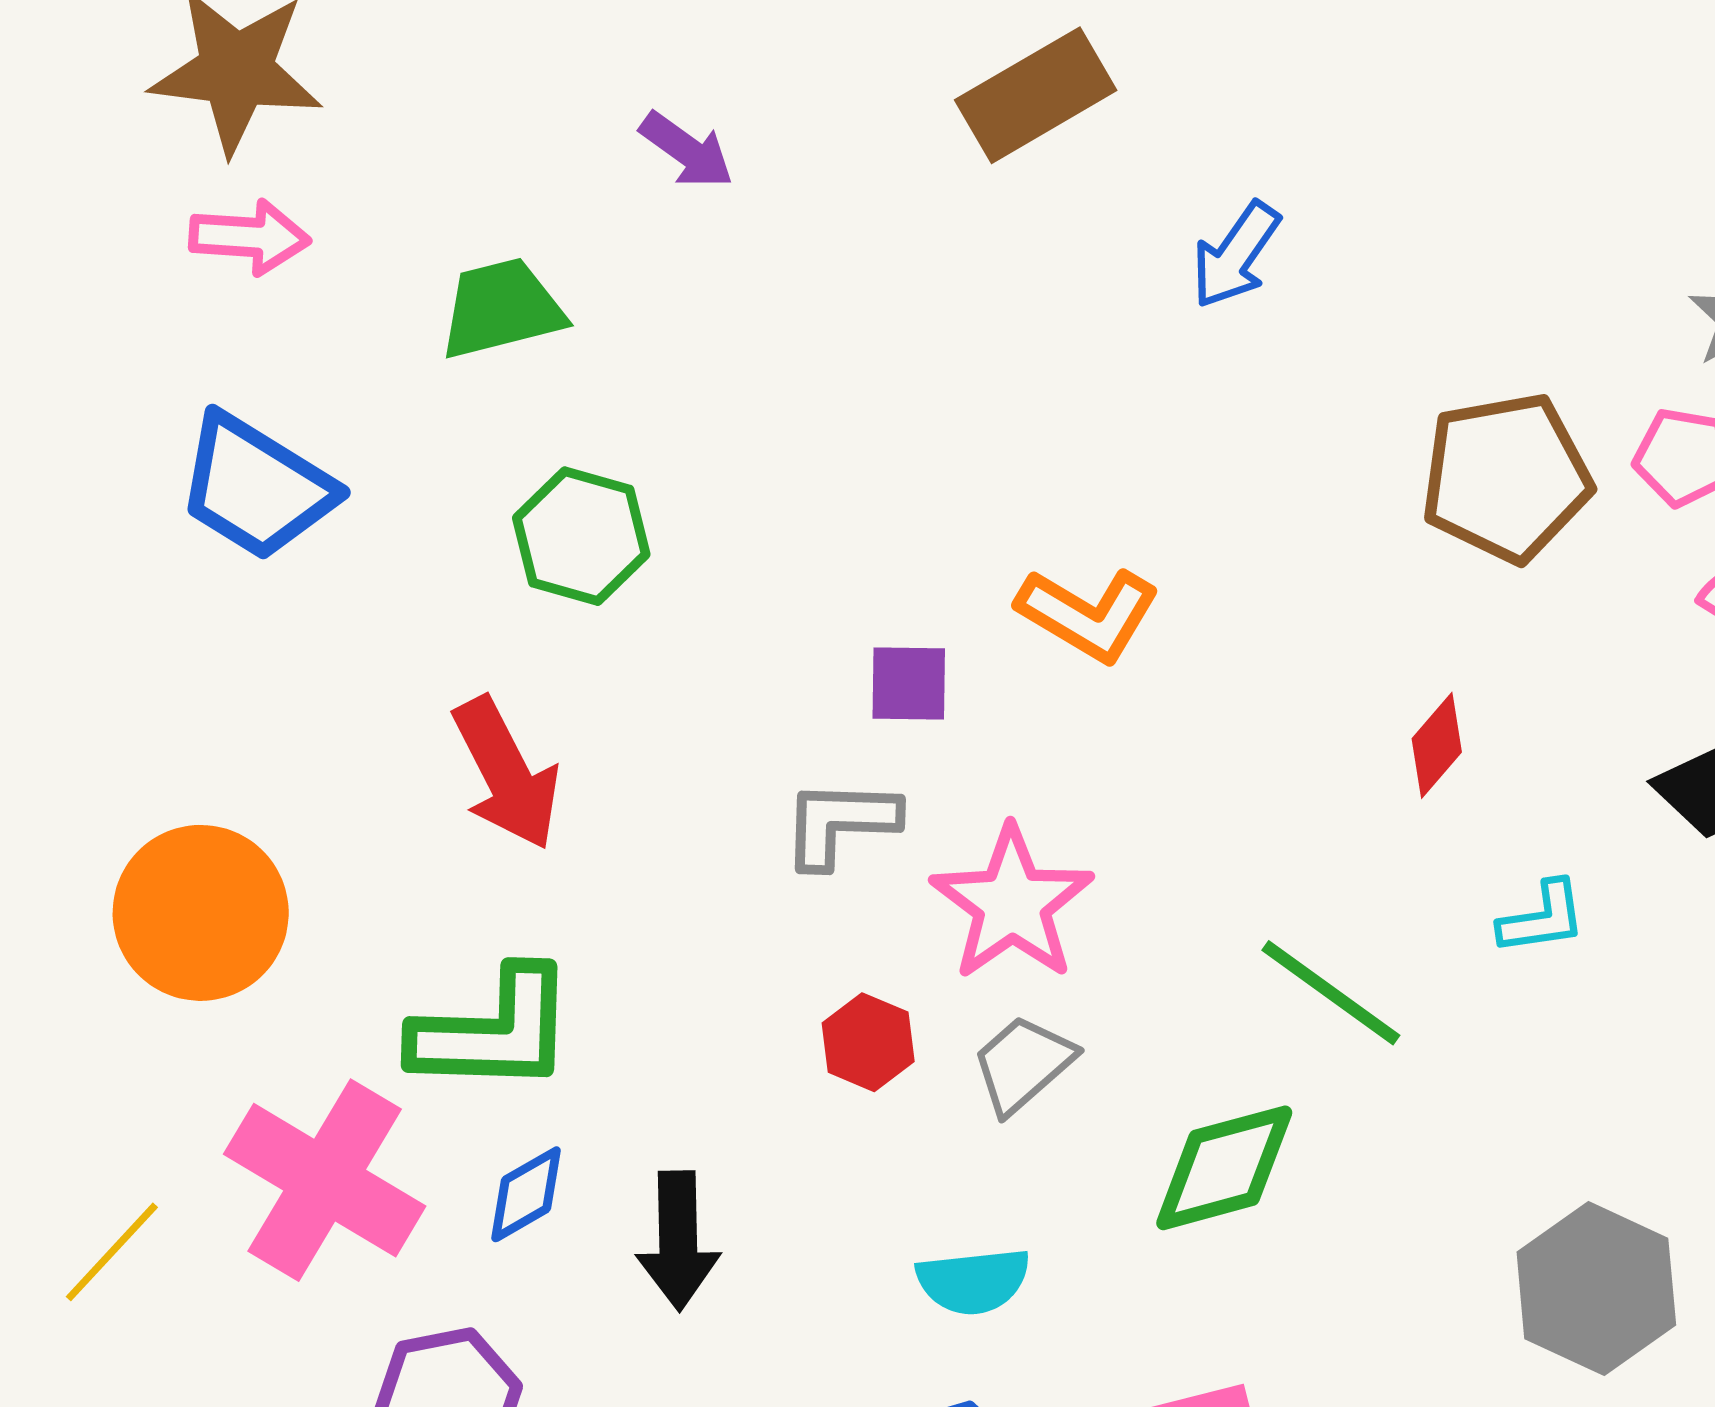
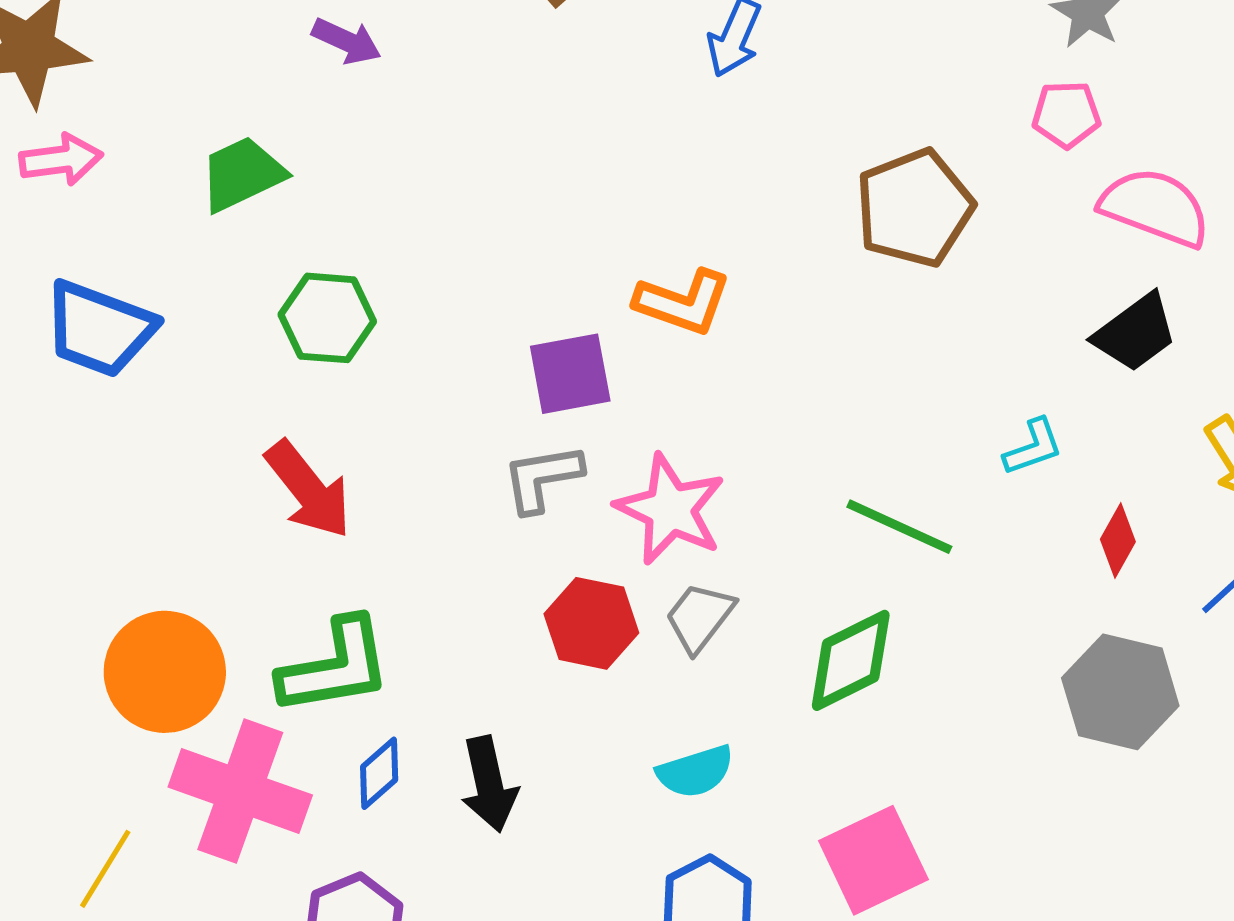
brown pentagon: (1506, 477) -> (914, 208), moved
purple square: (909, 683) -> (570, 374), size x1.4
red diamond: (1437, 745) -> (1118, 541), moved
orange circle: (201, 913) -> (165, 672), moved
red hexagon: (868, 1042) -> (591, 623), size x1.4

